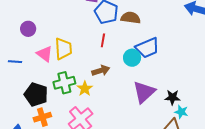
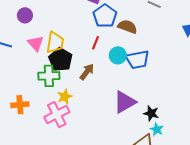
cyan circle: (132, 58) -> (118, 55), moved
brown arrow: (101, 71) -> (87, 72), turned -48
yellow star: (85, 89) -> (65, 97), moved
black pentagon: (36, 94) -> (60, 59), moved

